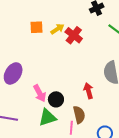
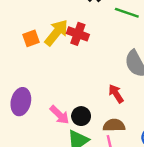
yellow arrow: (57, 29) -> (56, 33), size x1.6
brown semicircle: (79, 115) -> (114, 125), turned -60

